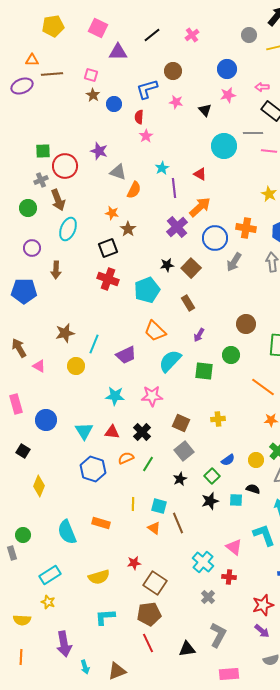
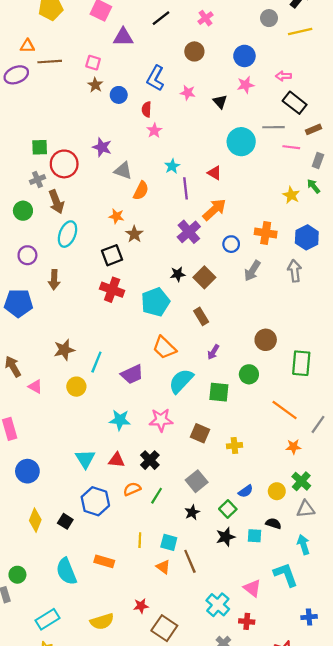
brown circle: (173, 71) -> (194, 51), moved
blue L-shape: (147, 89) -> (155, 78), turned -45
blue circle: (215, 238) -> (231, 244), size x0.6
blue circle: (46, 420) -> (27, 471), moved
brown square: (181, 423) -> (200, 433), moved
black square: (23, 451) -> (65, 521), moved

